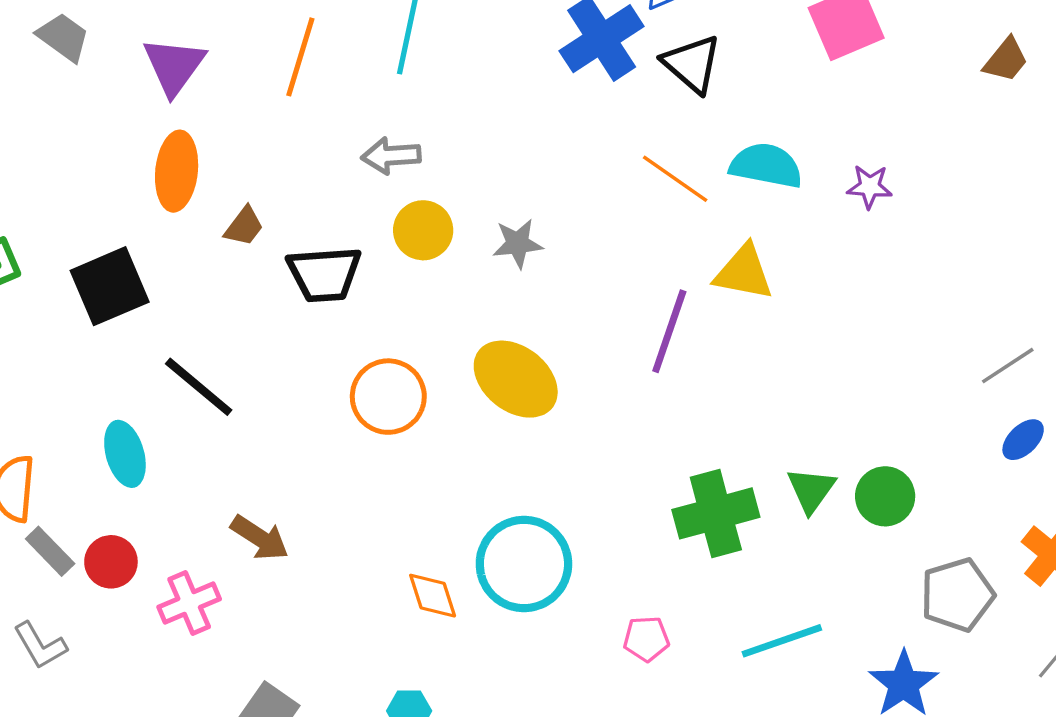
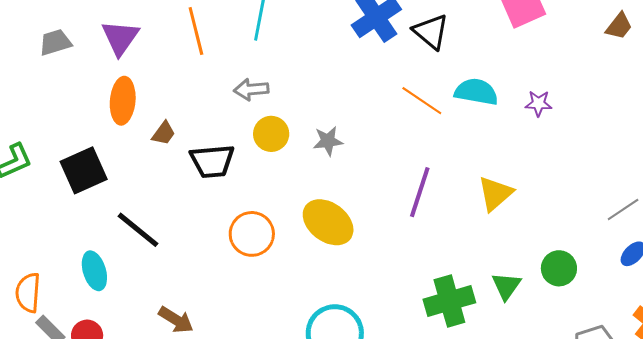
gray trapezoid: (63, 37) -> (55, 42), moved, turned -52
orange line: (300, 57) -> (196, 31), turned -30
yellow triangle: (744, 272) -> (495, 194), moved, turned -51
green circle: (885, 496) -> (559, 268), moved

